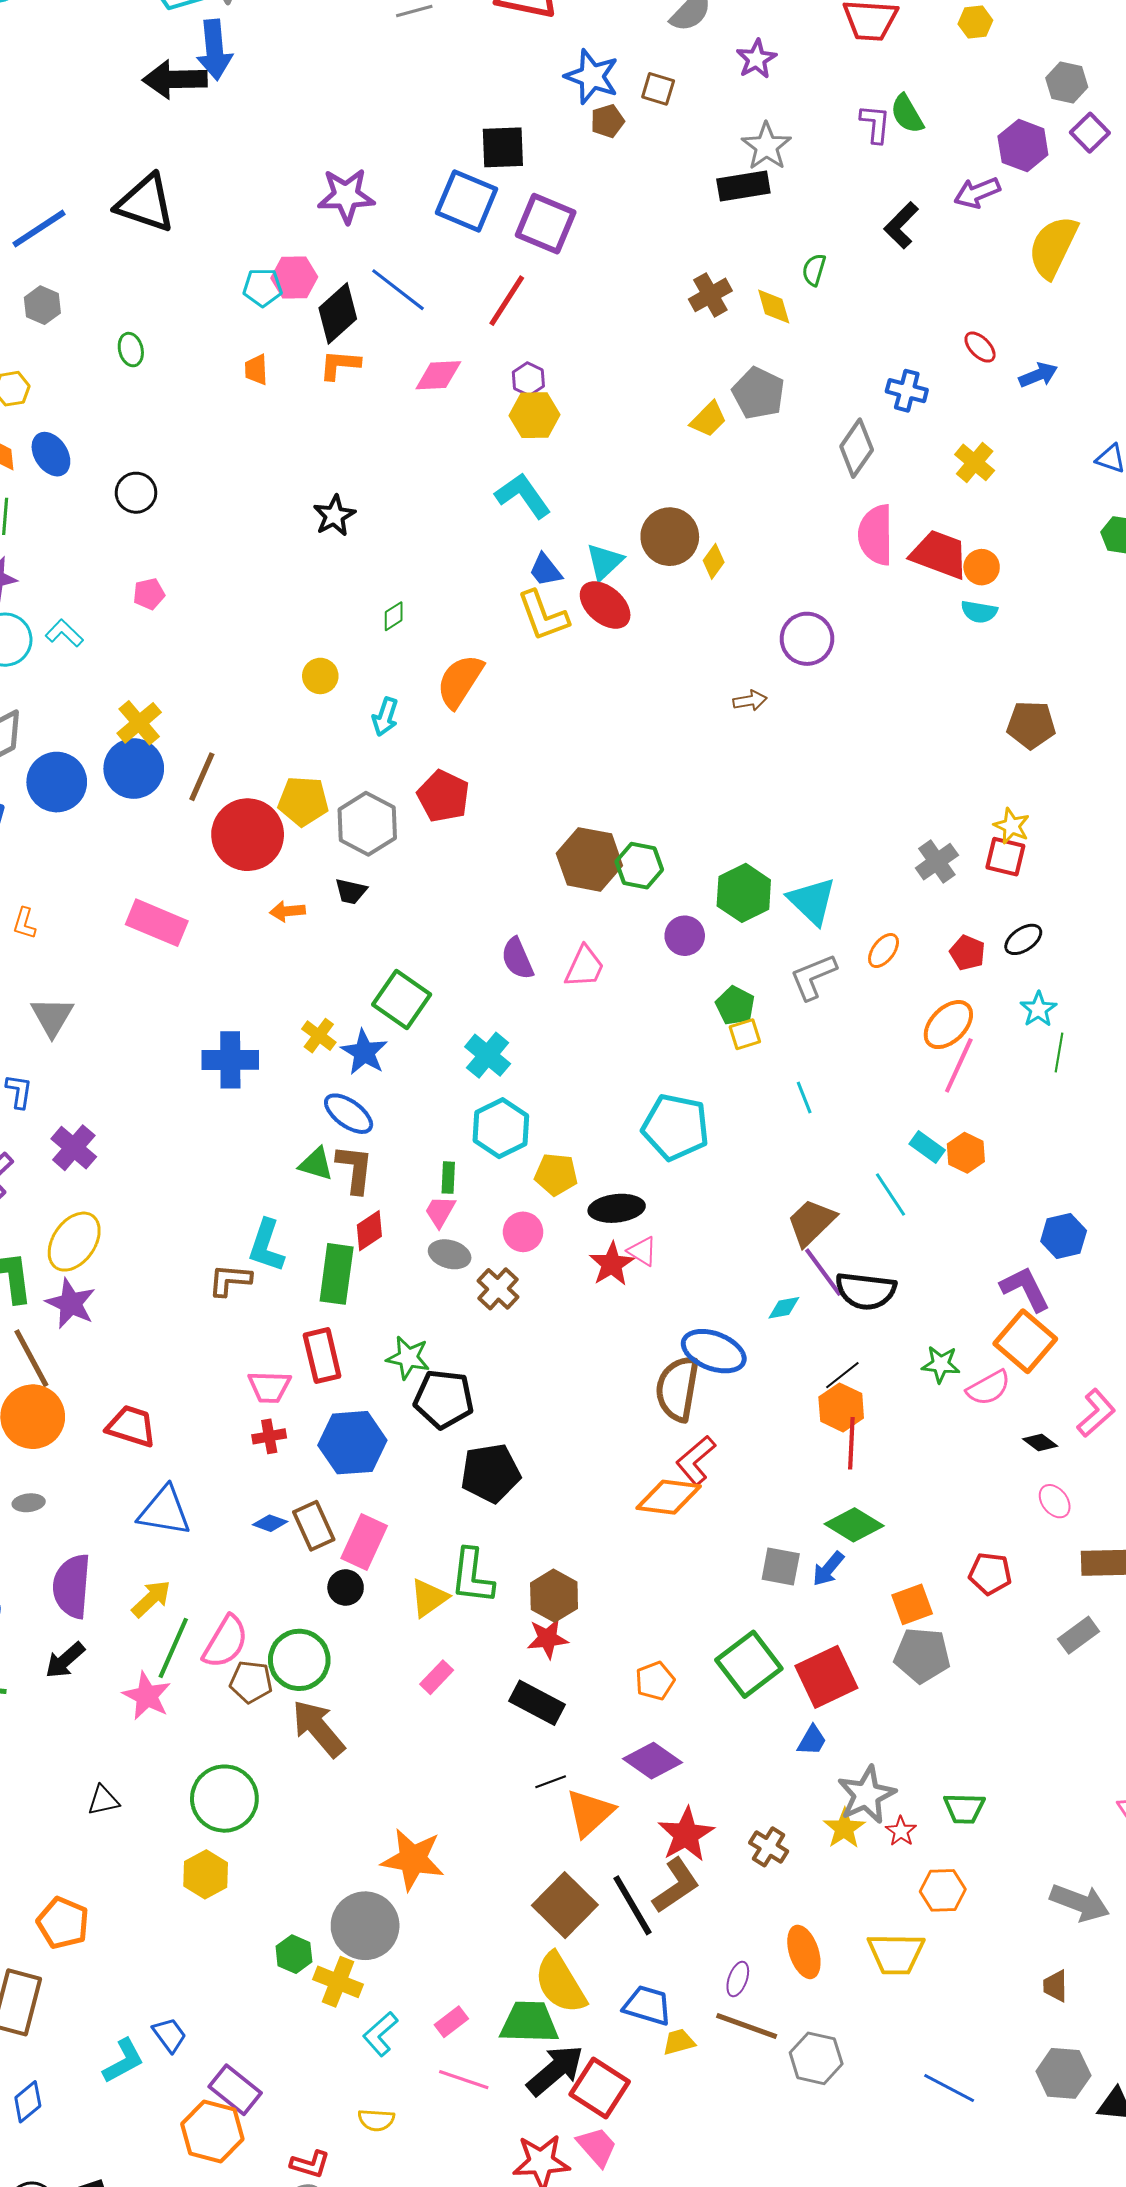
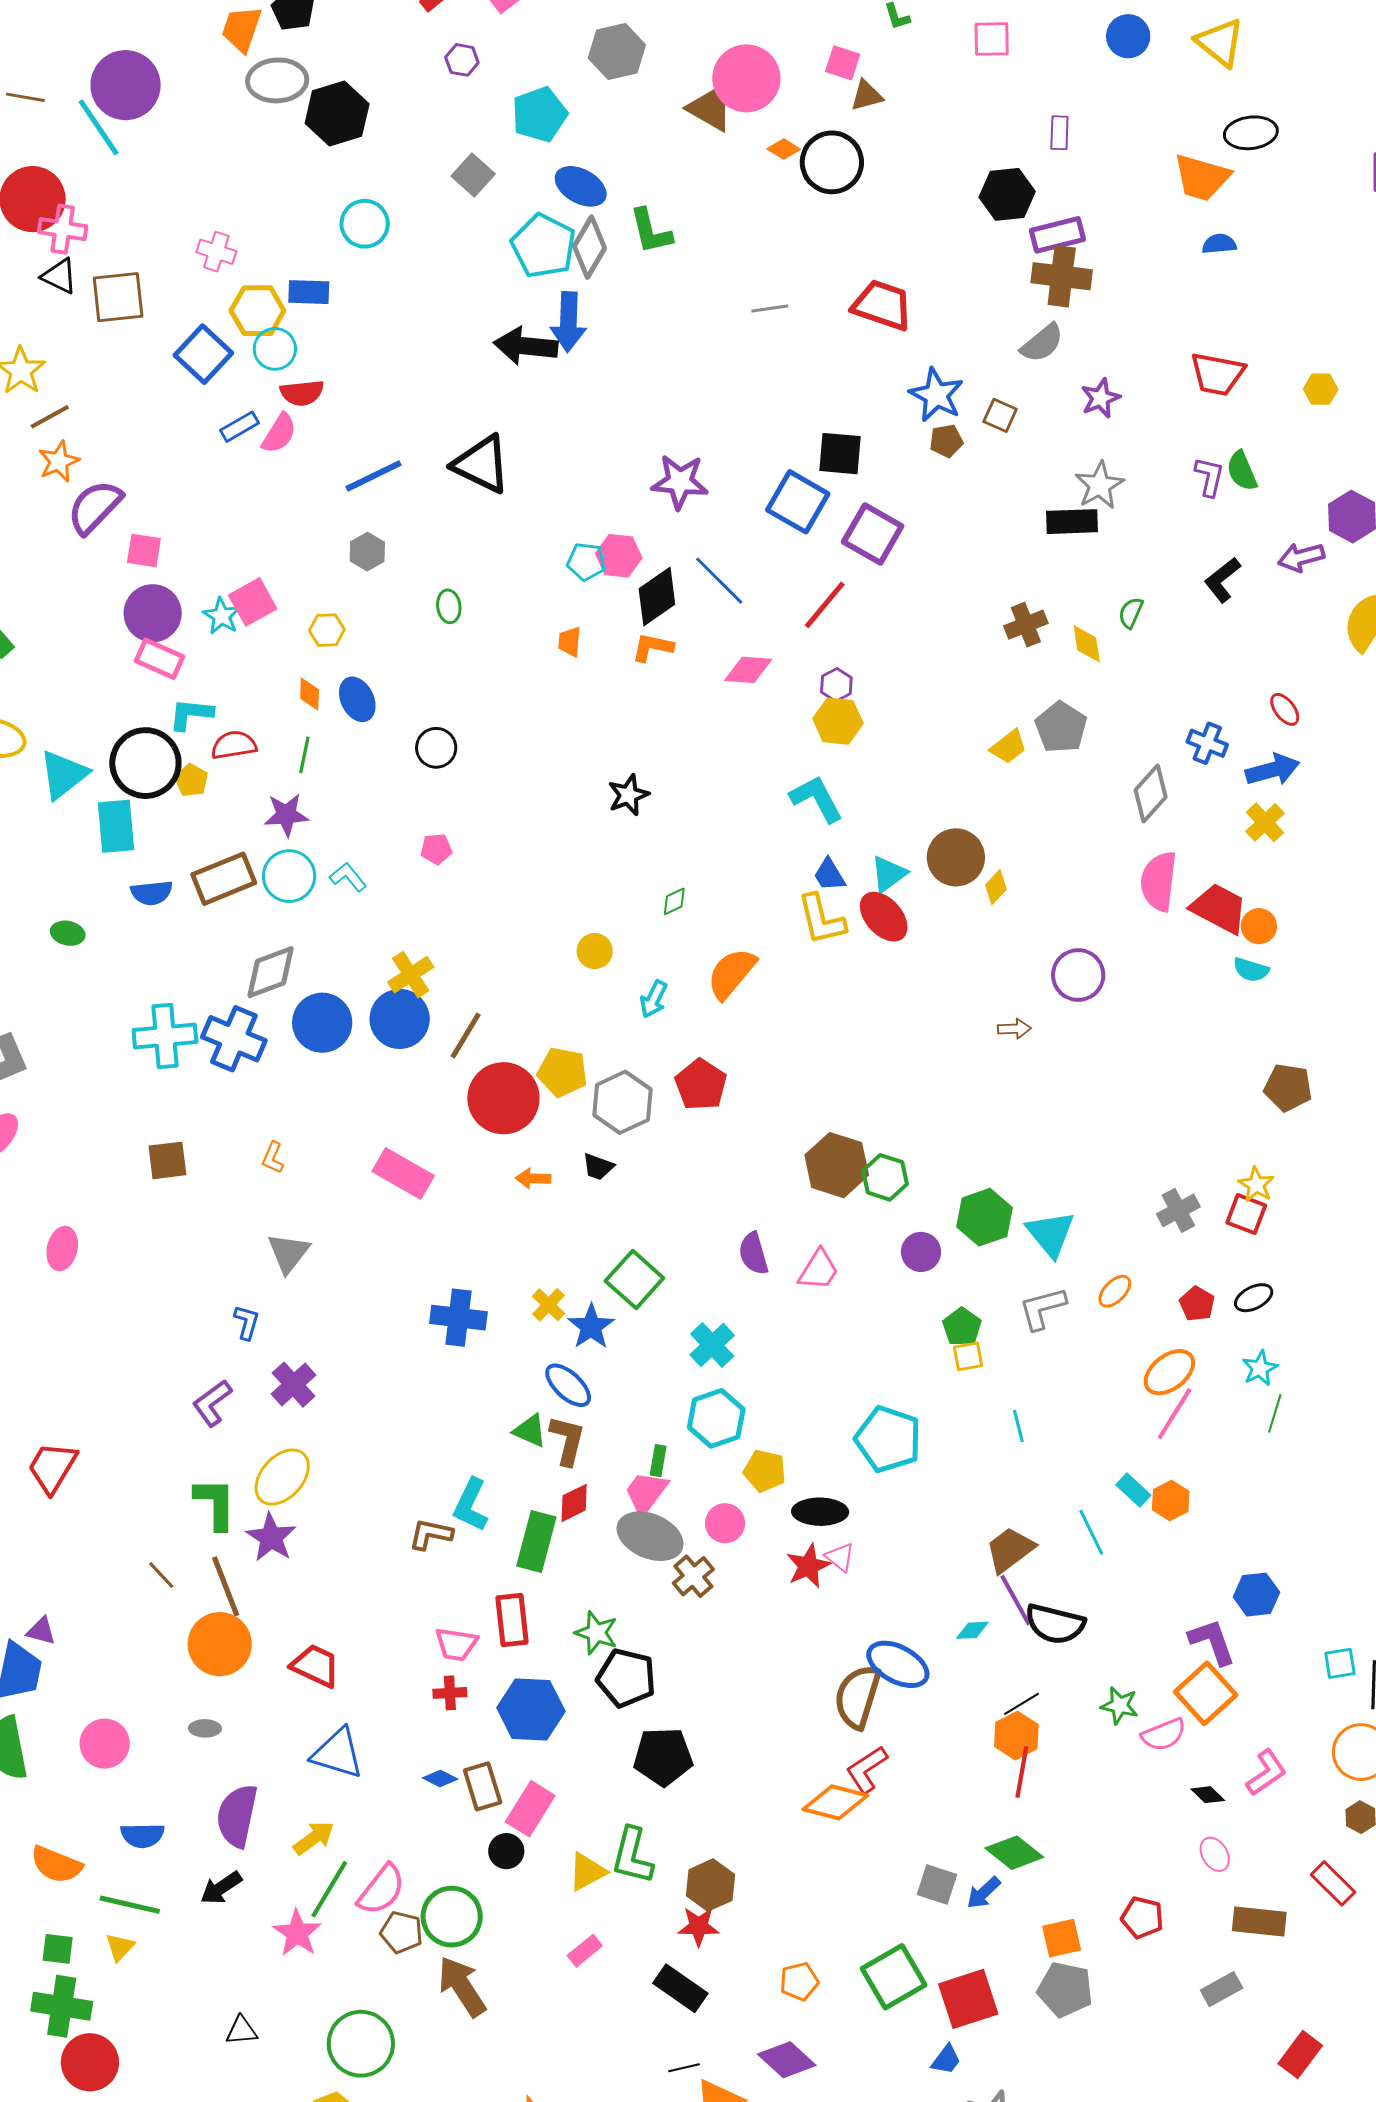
blue arrow: (1038, 375) -> (1273, 770), moved, size x1.4
pink trapezoid: (440, 1211) -> (646, 1493), size x1.4
gray ellipse: (450, 1254) -> (650, 1536), size x1.6

